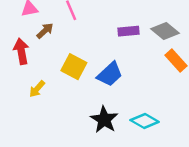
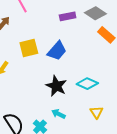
yellow square: (74, 67) -> (29, 48), turned -36

